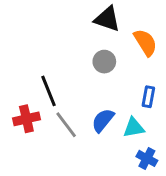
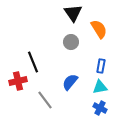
black triangle: (107, 19) -> (73, 13), turned 36
gray line: (66, 125) -> (45, 100), moved
cyan triangle: (134, 128) -> (100, 87), moved

